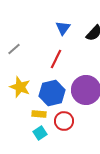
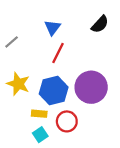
blue triangle: (63, 28) -> (52, 28), moved

